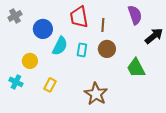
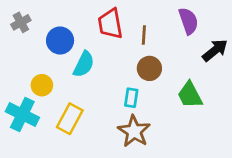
cyan rectangle: (82, 50) -> (131, 98), moved
cyan cross: (16, 82) -> (22, 115), size x1.6
yellow rectangle: (50, 85) -> (70, 119), size x1.5

